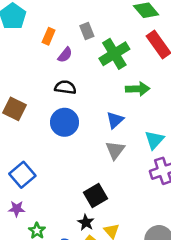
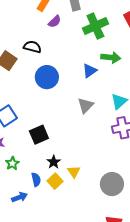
black semicircle: (65, 87) -> (32, 47), moved
blue triangle: (115, 120) -> (90, 71), moved
black square: (96, 196) -> (39, 135), moved

